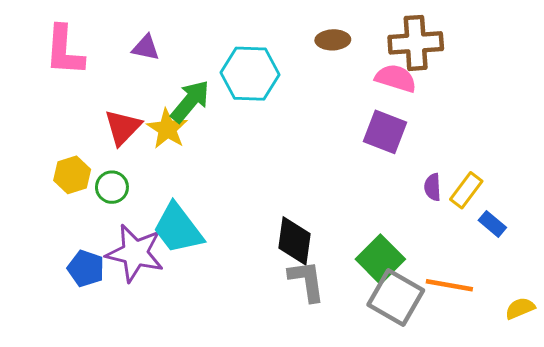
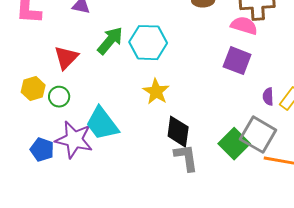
cyan hexagon: (250, 74) -> (148, 43), moved
yellow star: (167, 129) -> (156, 92), moved
gray square: (396, 298) -> (258, 135), moved

